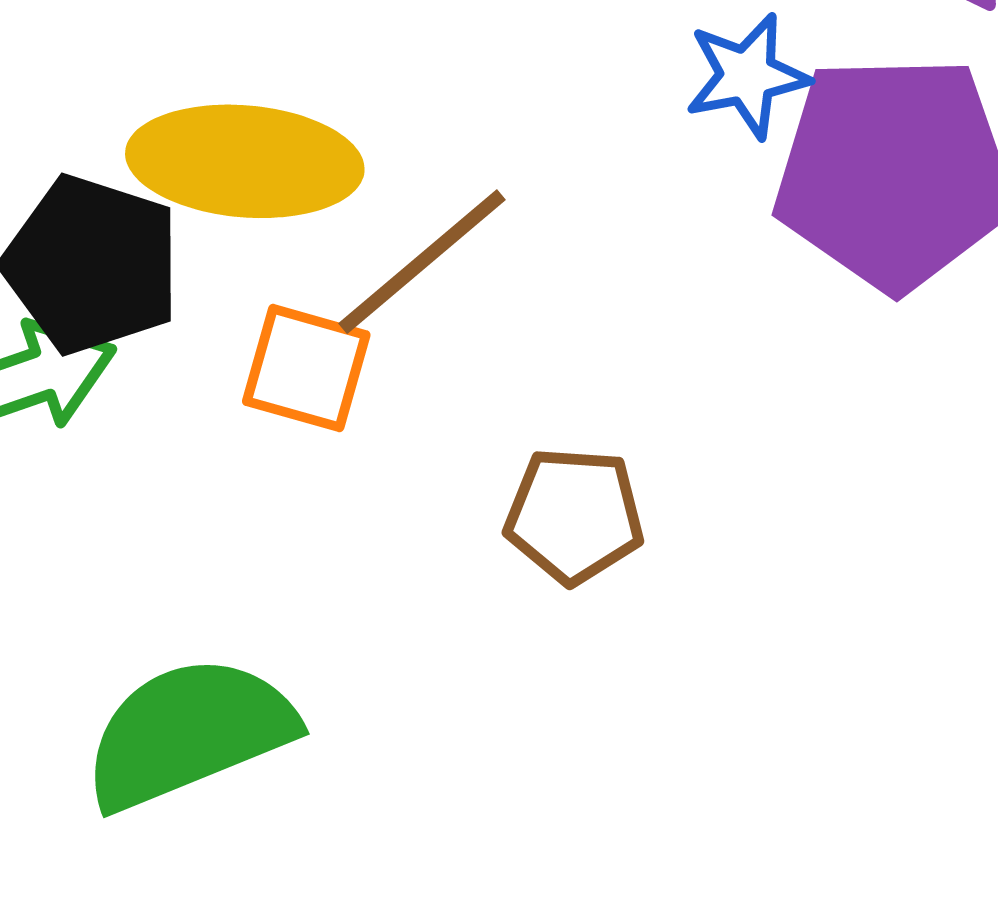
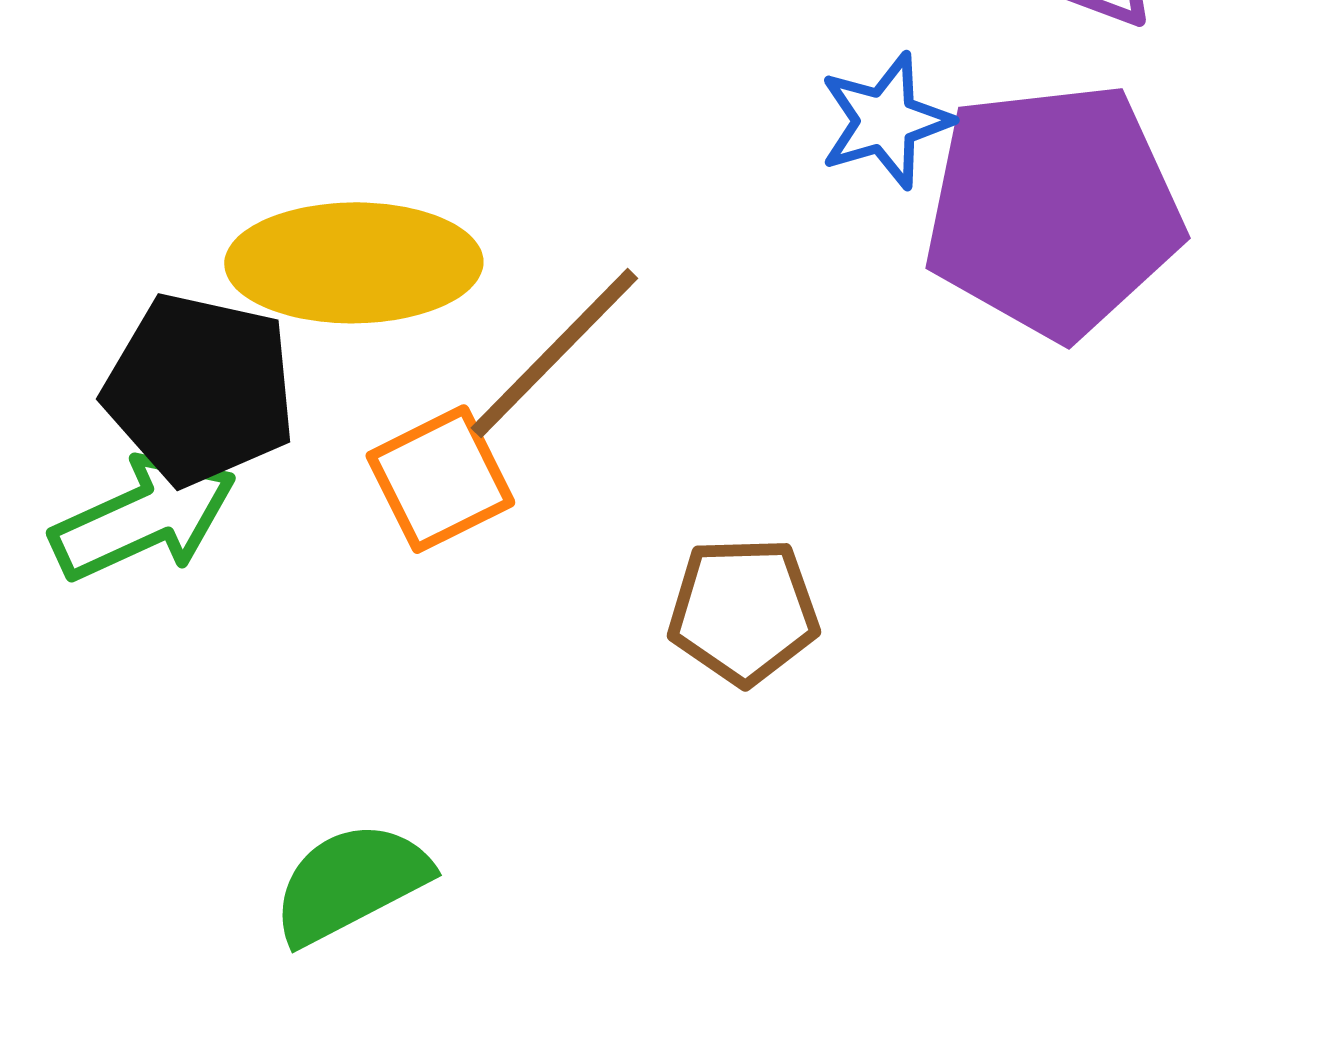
orange square: (306, 368) -> (440, 479), turned -37
green semicircle: (189, 733) -> (351, 883), size x0.7

